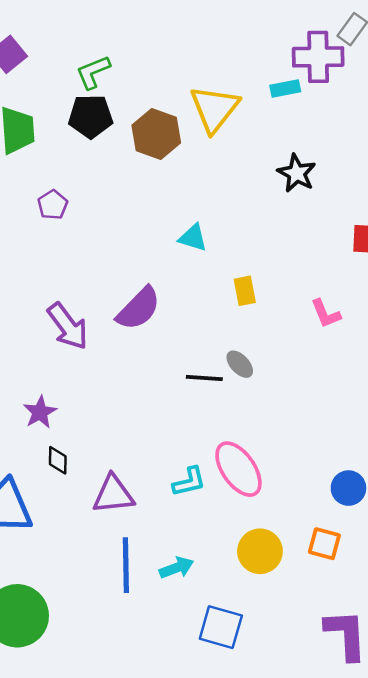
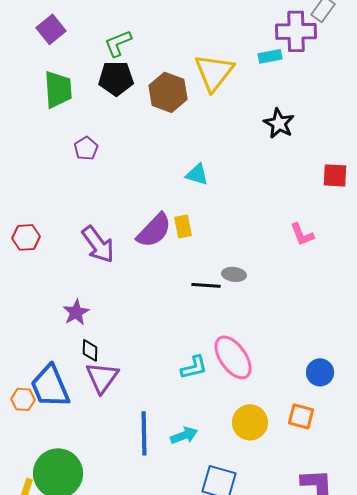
yellow rectangle: (245, 291) -> (183, 226), moved
gray ellipse: (240, 364) -> (234, 274), turned -40
purple triangle: (113, 494) -> (102, 377), moved, turned -48

